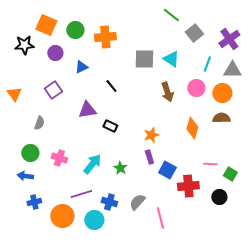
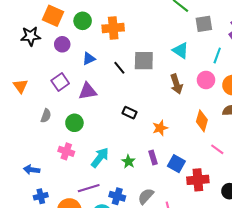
gray square: (194, 33) -> (204, 24), turned 30
gray square: (144, 59) -> (144, 61), moved
black line: (111, 86) -> (119, 68), moved
purple triangle: (87, 110) -> (88, 91), moved
black rectangle: (110, 126) -> (130, 113), moved
green circle: (30, 153) -> (74, 123), moved
purple rectangle: (149, 157) -> (153, 157), moved
pink line: (210, 164) -> (217, 149), moved, turned 32

